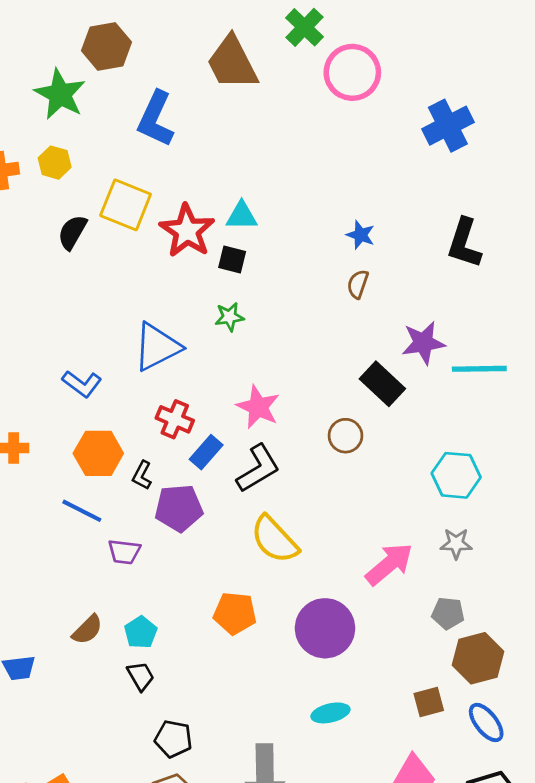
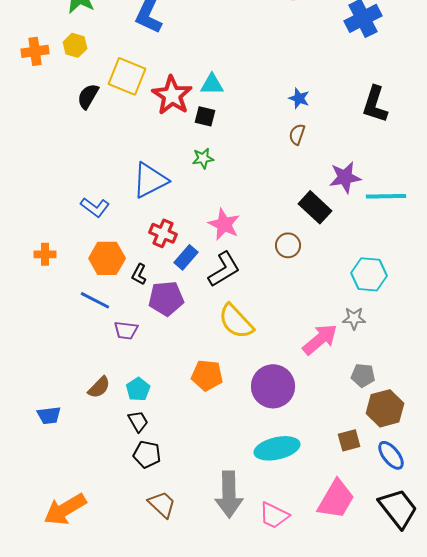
gray star: (456, 544) -> (354, 318), moved
cyan ellipse: (330, 713) -> (277, 448), size x1.6
black pentagon: (173, 739) -> (147, 454), moved

